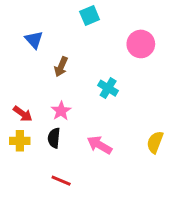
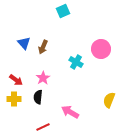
blue triangle: (34, 40) -> (24, 43), moved
pink circle: (141, 44) -> (101, 49), moved
pink arrow: (100, 145) -> (70, 112), moved
red line: (61, 181) -> (43, 127), turned -48

